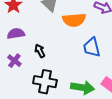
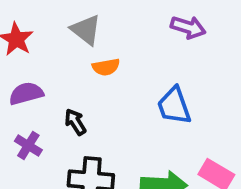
orange semicircle: (74, 20) -> (106, 67), moved, size x0.6

